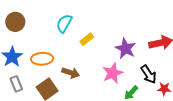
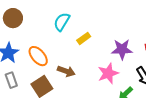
purple star: (125, 49) -> (122, 49), turned -30
orange ellipse: (42, 59) -> (38, 56), turned 50

